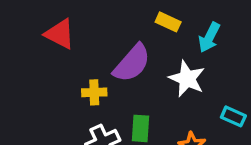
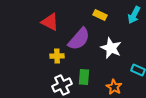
red triangle: (60, 34) -> (50, 22), moved
cyan arrow: (209, 37) -> (134, 15), moved

